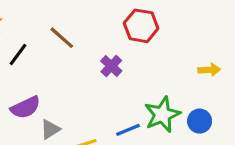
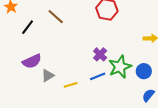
purple cross: (111, 66) -> (100, 54), moved

